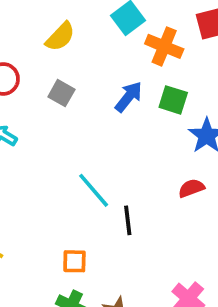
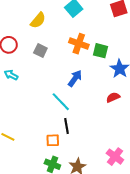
orange cross: (164, 46) -> (79, 44), moved
blue arrow: (129, 97) -> (75, 78), moved
black line: (128, 220) -> (67, 126), moved

